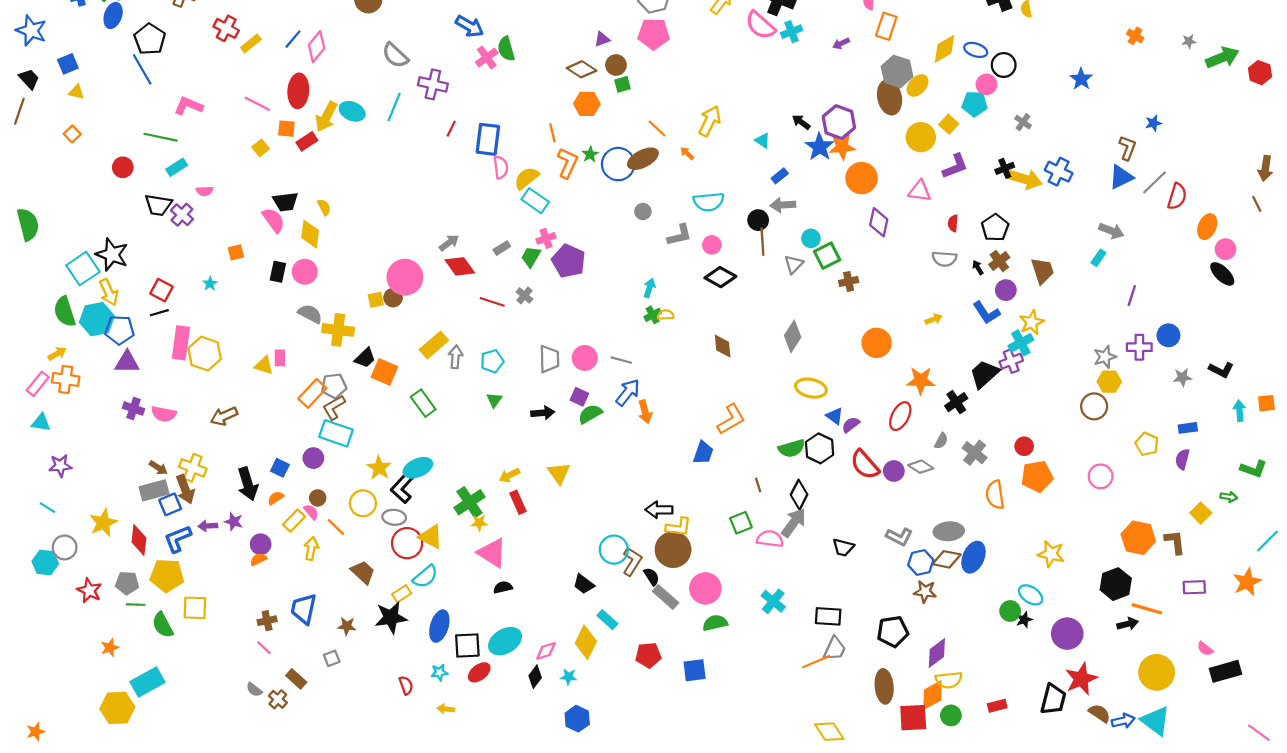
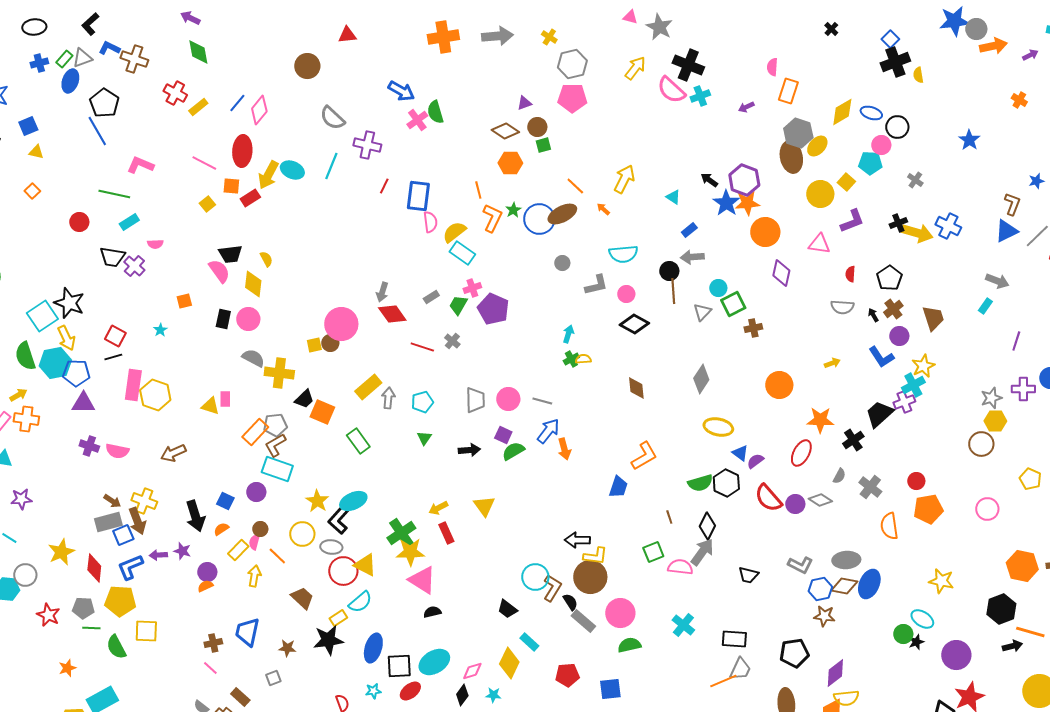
gray arrow: (449, 243) -> (382, 292), turned 144
pink semicircle: (311, 512) -> (254, 542), turned -126
yellow star: (479, 523) -> (410, 552), size x1.8

